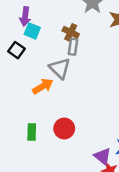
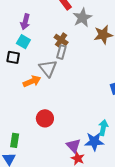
cyan square: (32, 31) -> (23, 42), moved
black square: (16, 50) -> (13, 57), moved, turned -32
green rectangle: (32, 132) -> (15, 140), moved

